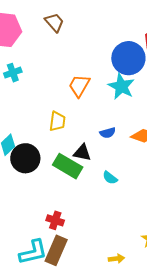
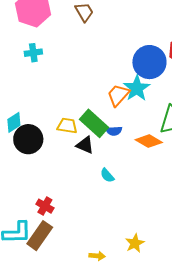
orange trapezoid: (79, 86) -> (118, 95), moved
yellow trapezoid: (57, 121) -> (67, 126), moved, turned -100
green rectangle: (68, 166) -> (94, 123), moved

